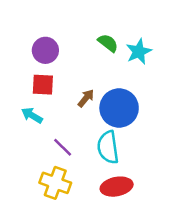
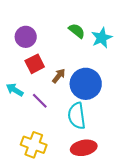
red square: (43, 85) -> (35, 64), moved, turned -30
purple line: (63, 147) -> (40, 101), moved

